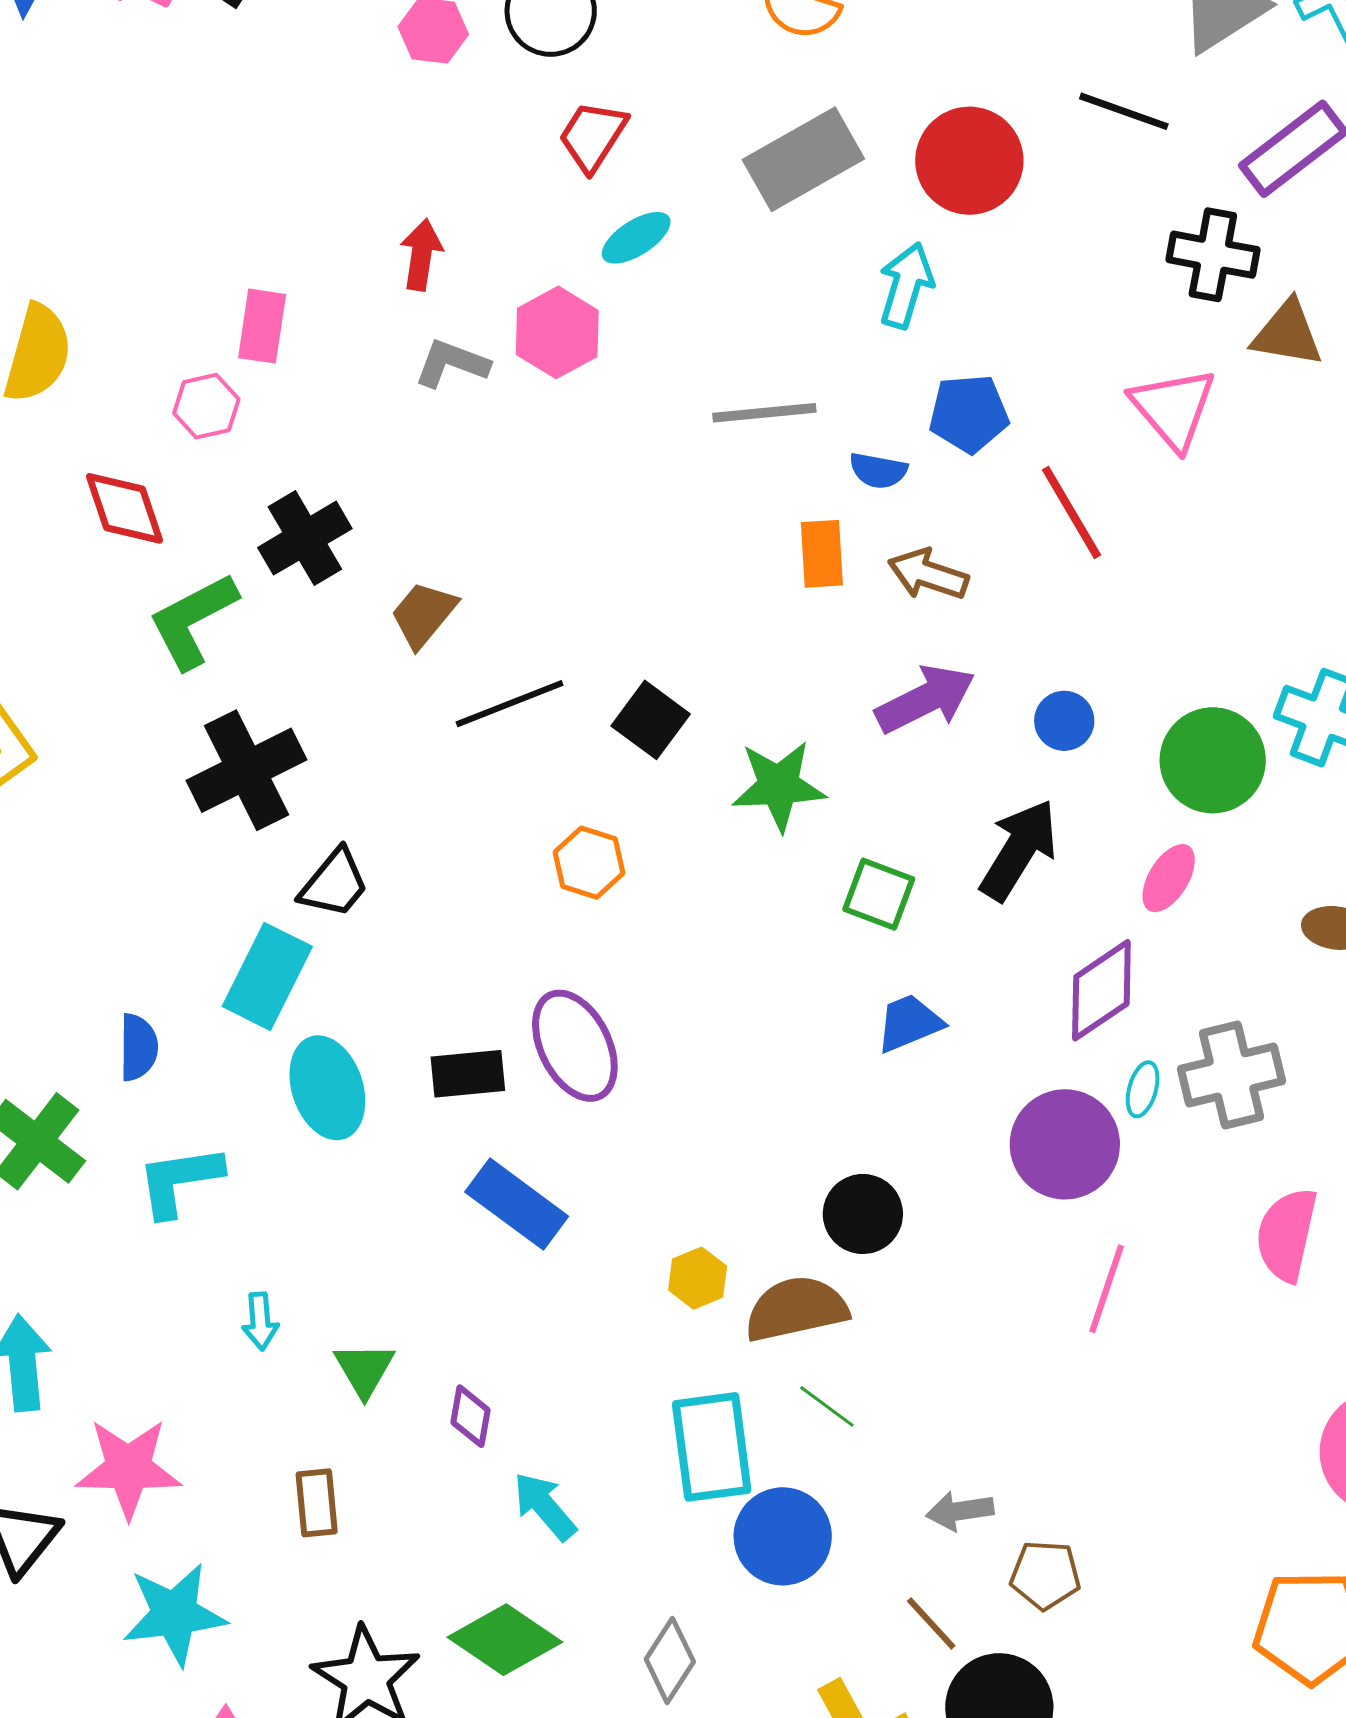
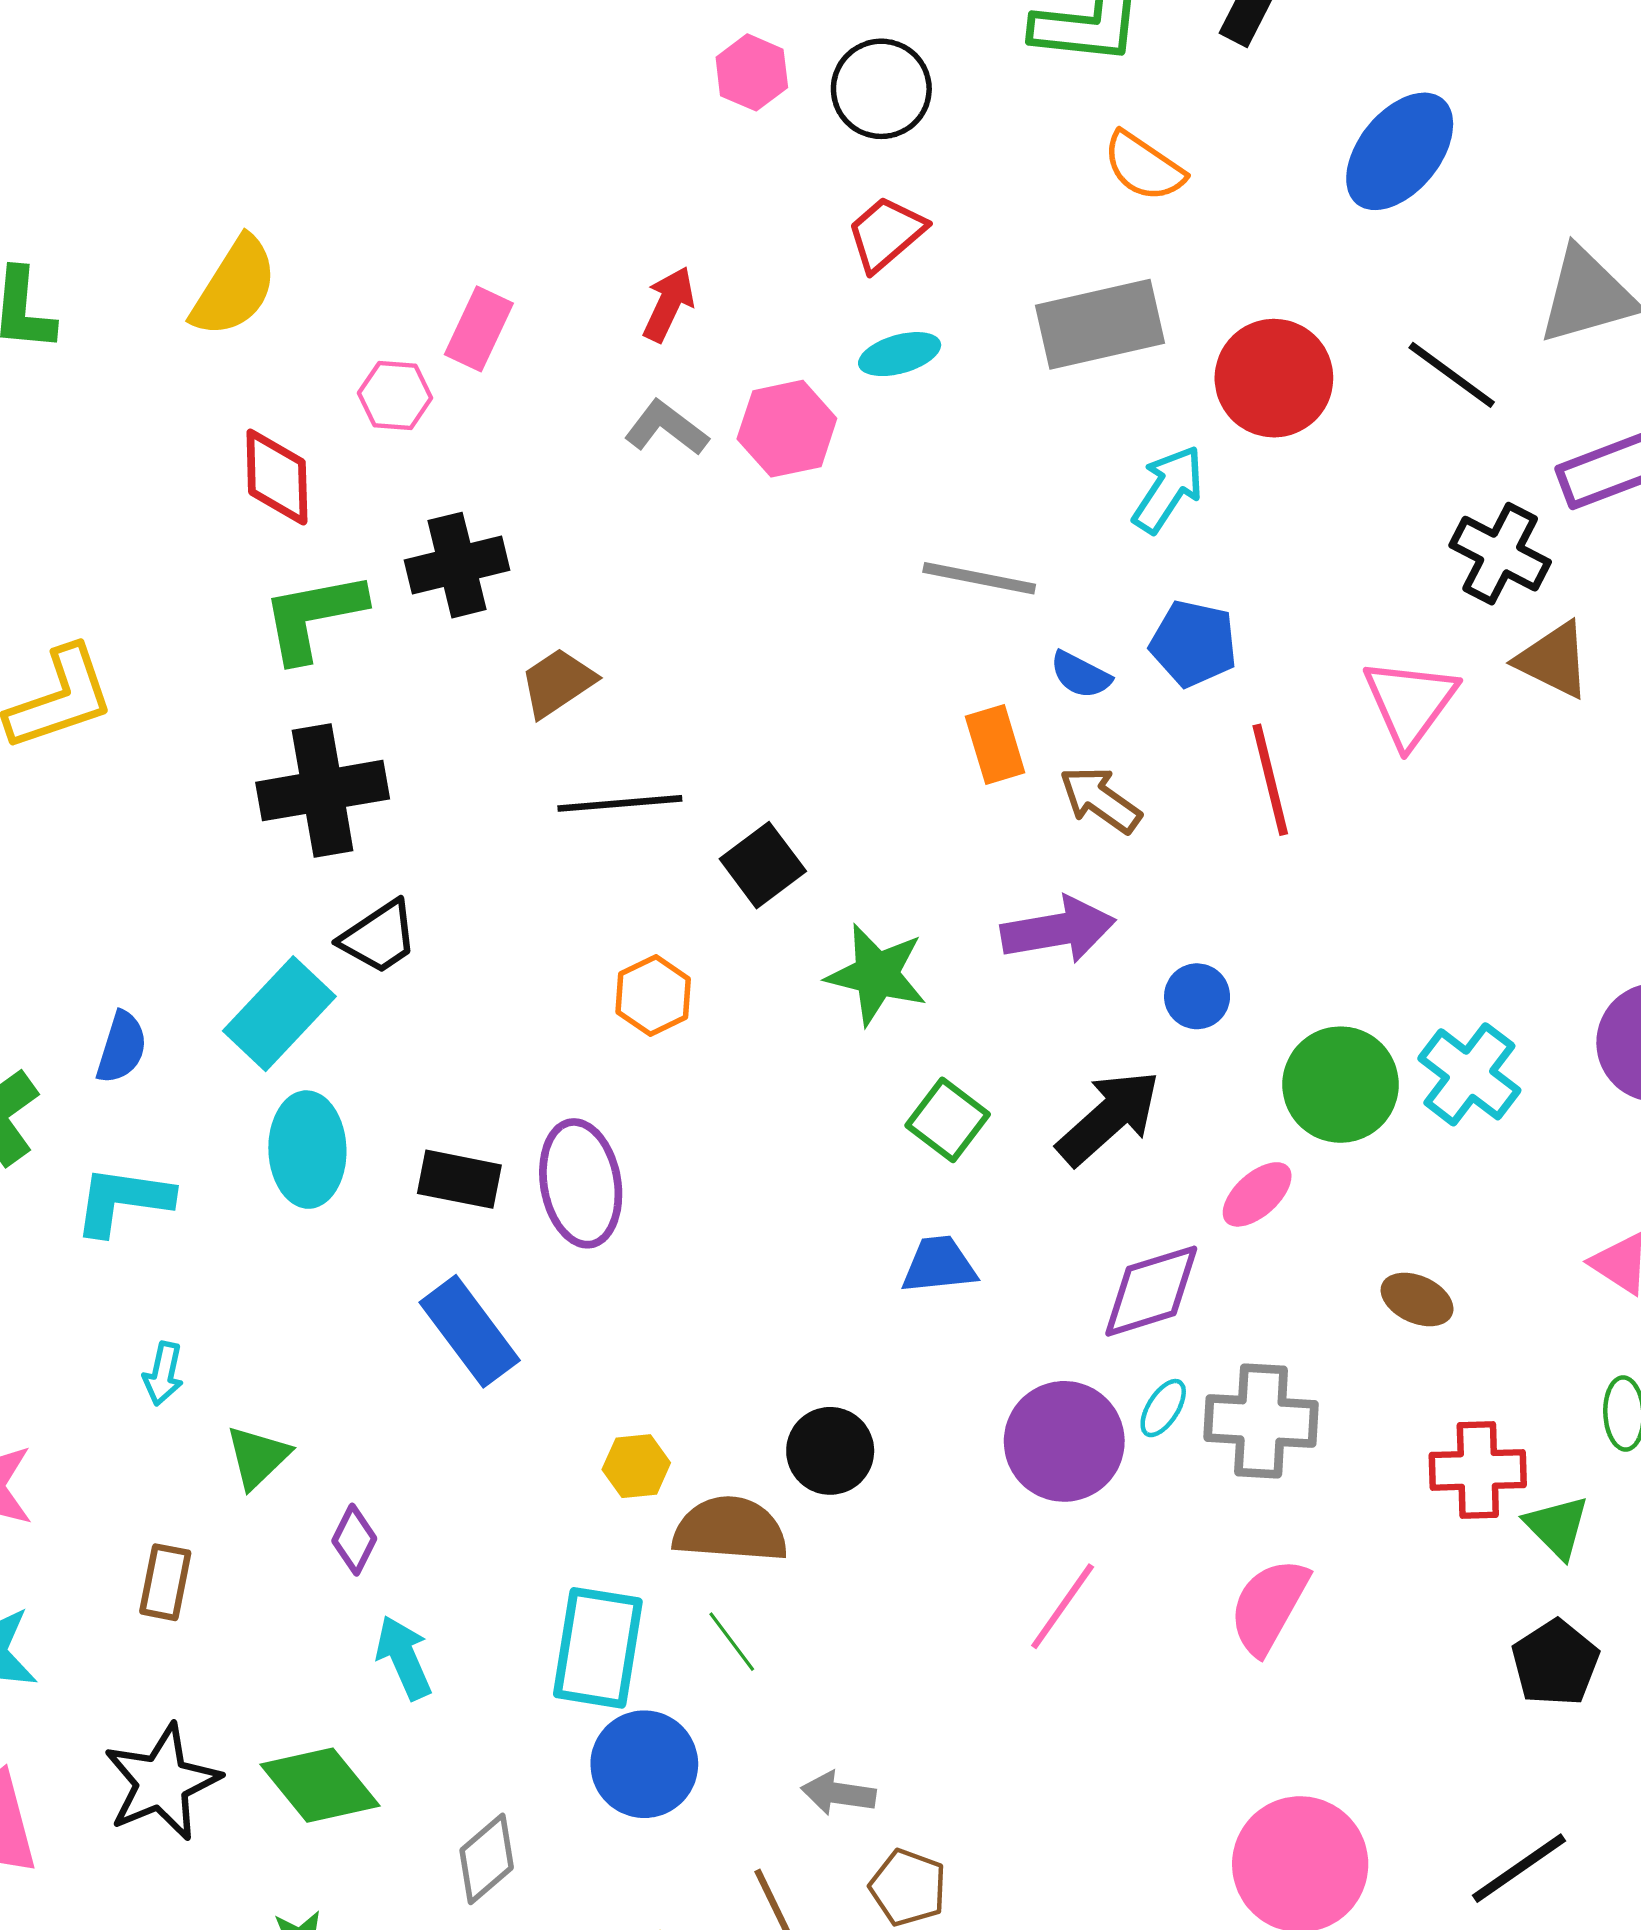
orange rectangle: (822, 554) -> (995, 745), turned -30

